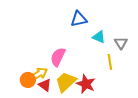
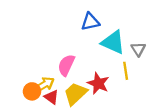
cyan triangle: (99, 37) -> (113, 42), size x1.6
red star: (86, 84) -> (98, 83), moved

